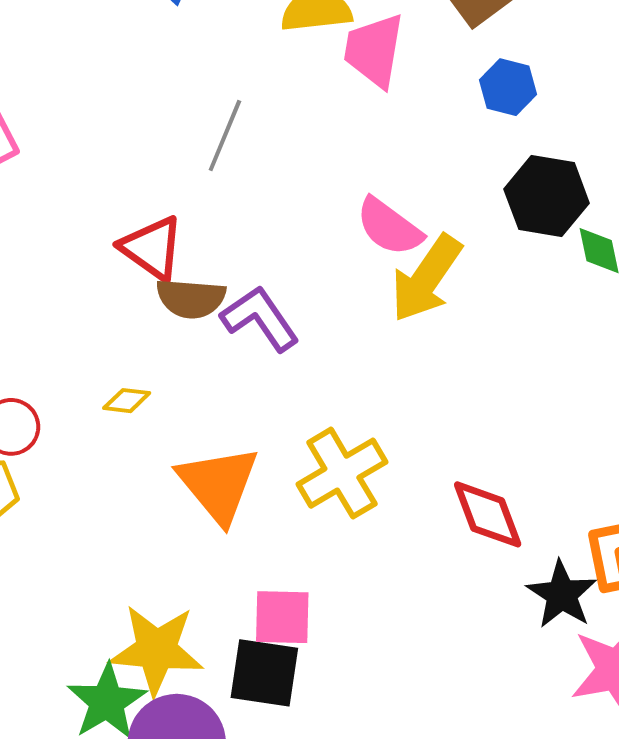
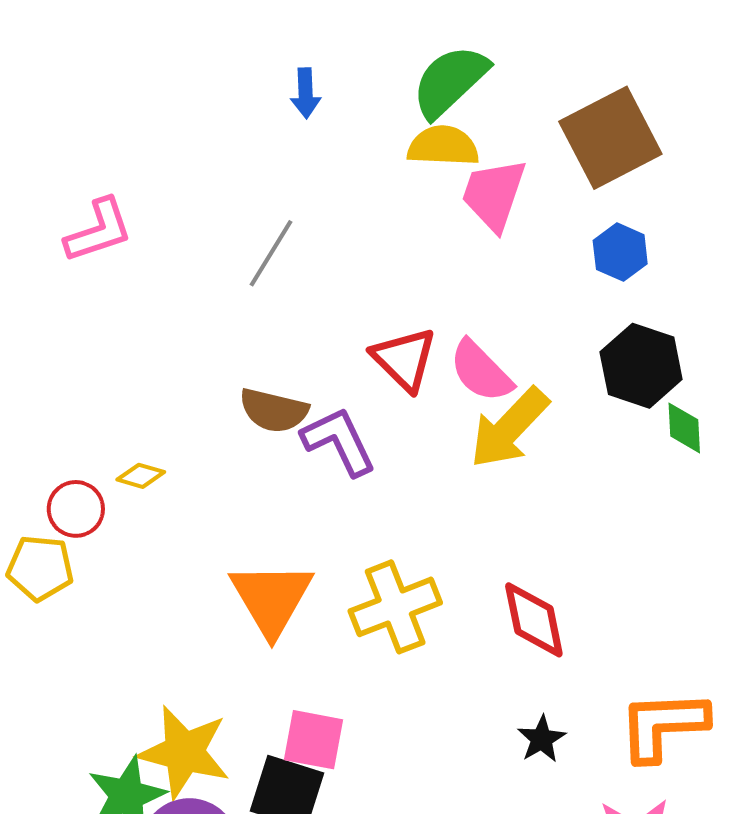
gray line: (225, 135) -> (271, 253), moved
red triangle: (152, 248) -> (404, 359), moved
yellow diamond: (127, 401) -> (141, 476), moved
red diamond: (488, 514) -> (534, 620), moved
black star: (562, 594) -> (542, 739), moved, size x0.7

